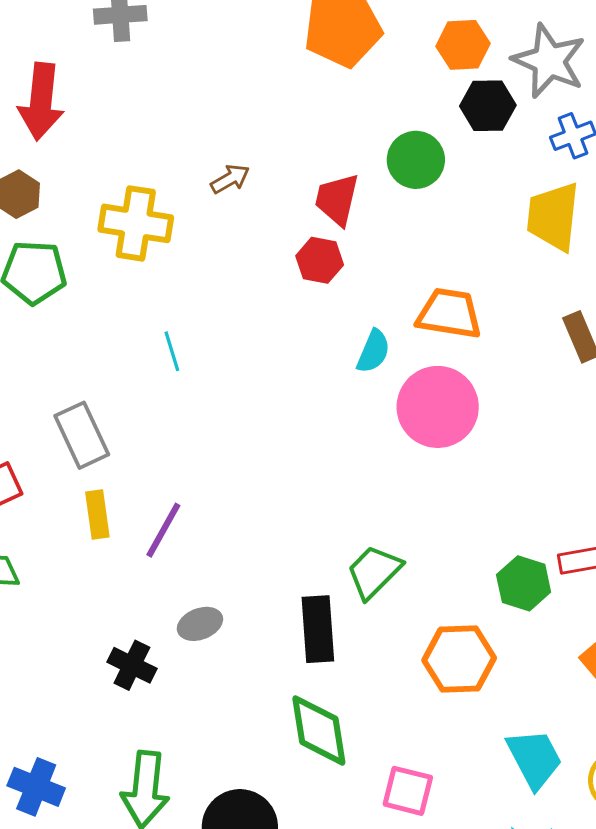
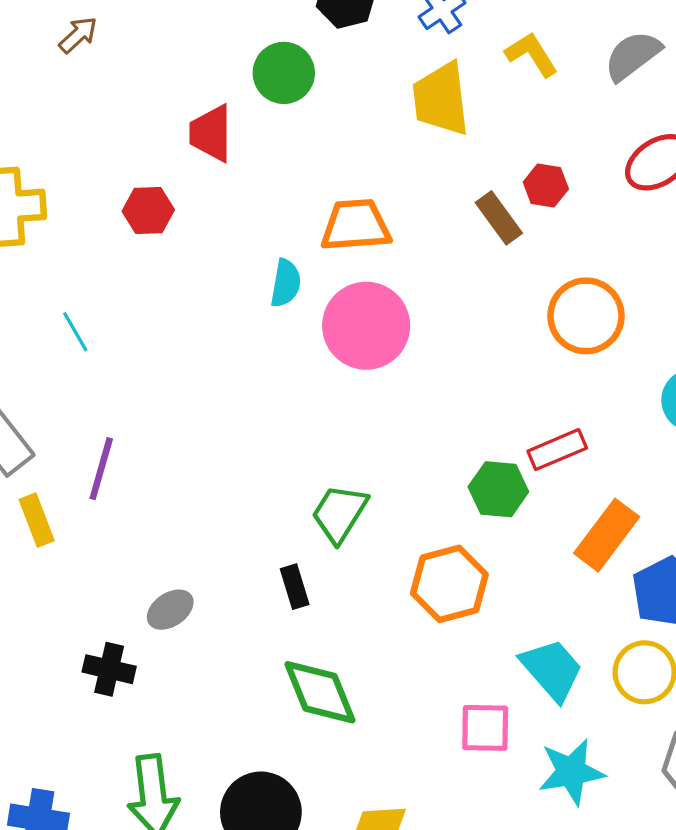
brown arrow: (230, 179) -> (78, 35), moved
red hexagon: (320, 260) -> (148, 210), moved
purple line: (163, 530) -> (101, 469), moved
black rectangle: (318, 629) -> (295, 587), size x0.6
pink square: (408, 791) -> (485, 728), moved

